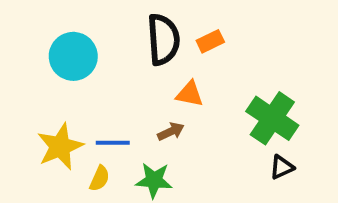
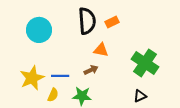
black triangle: (282, 167) -> (140, 96), moved

